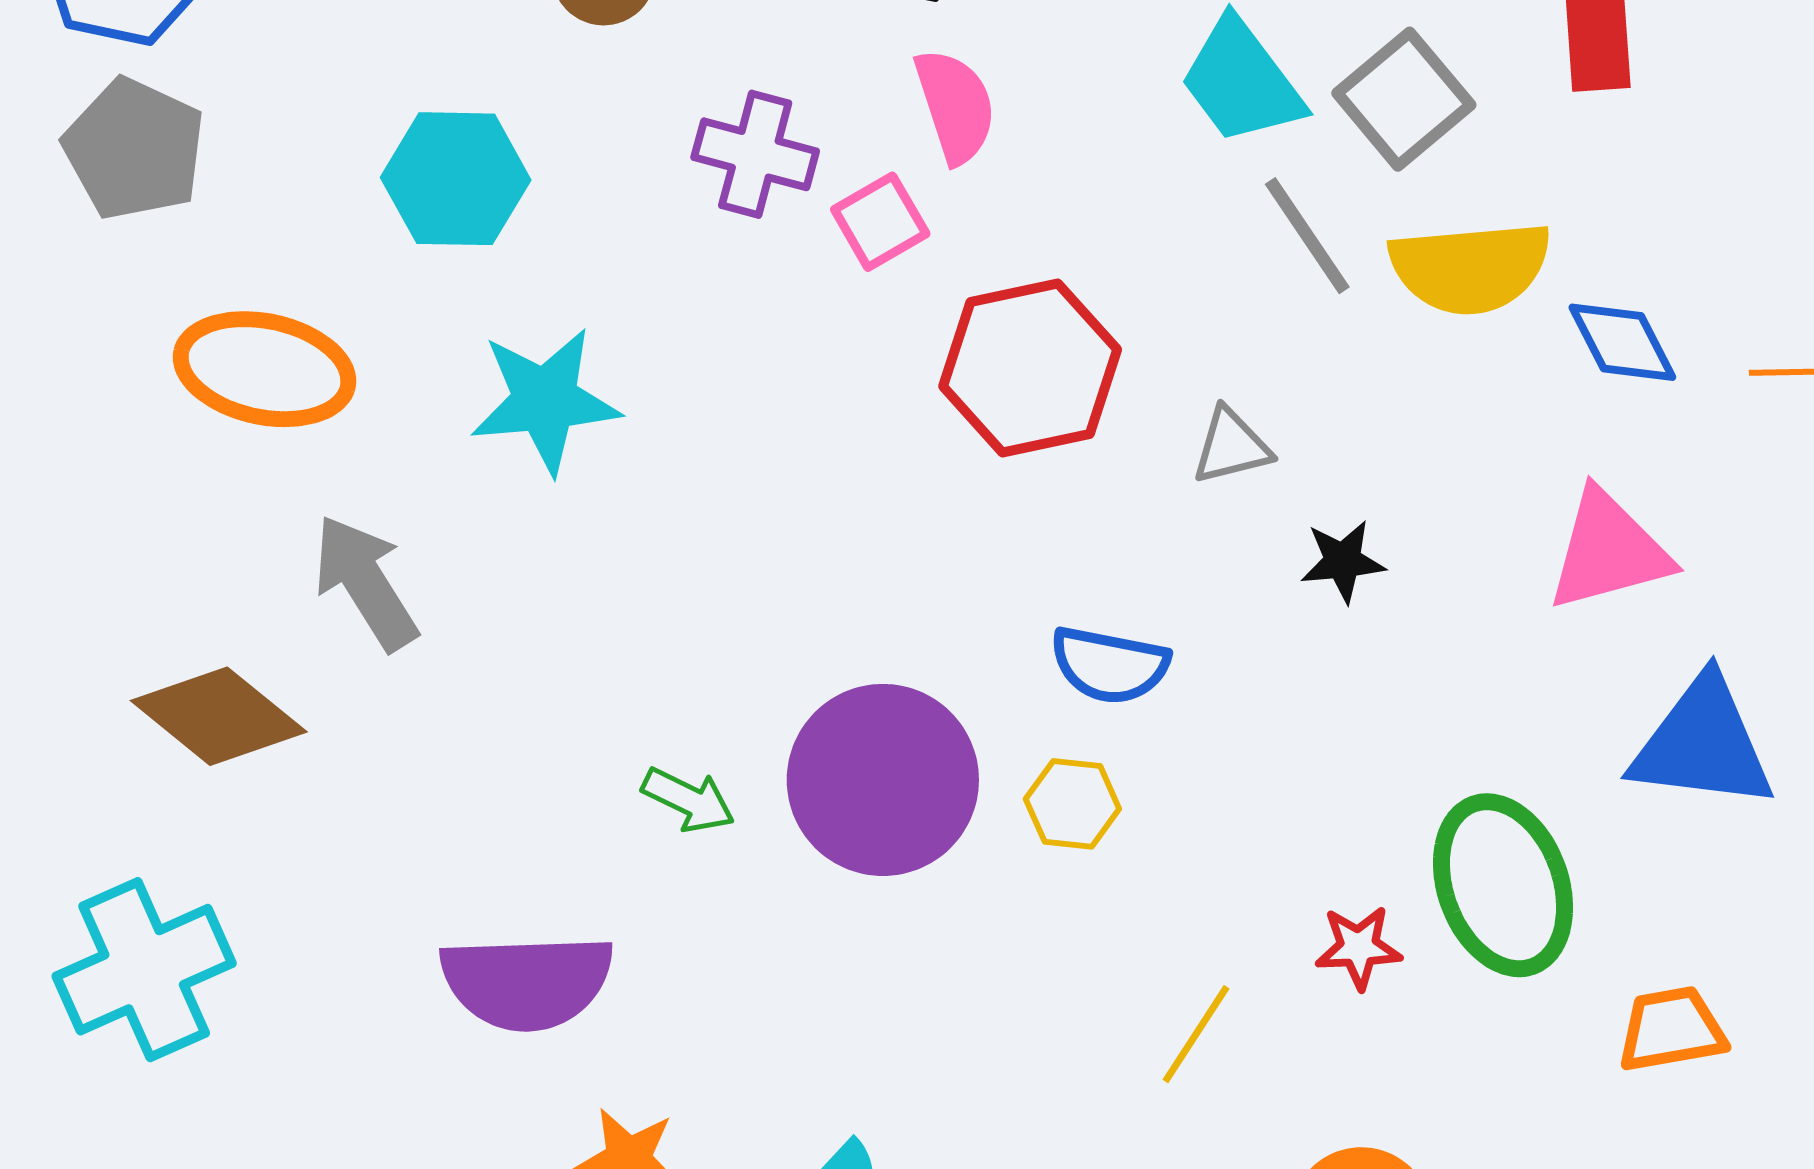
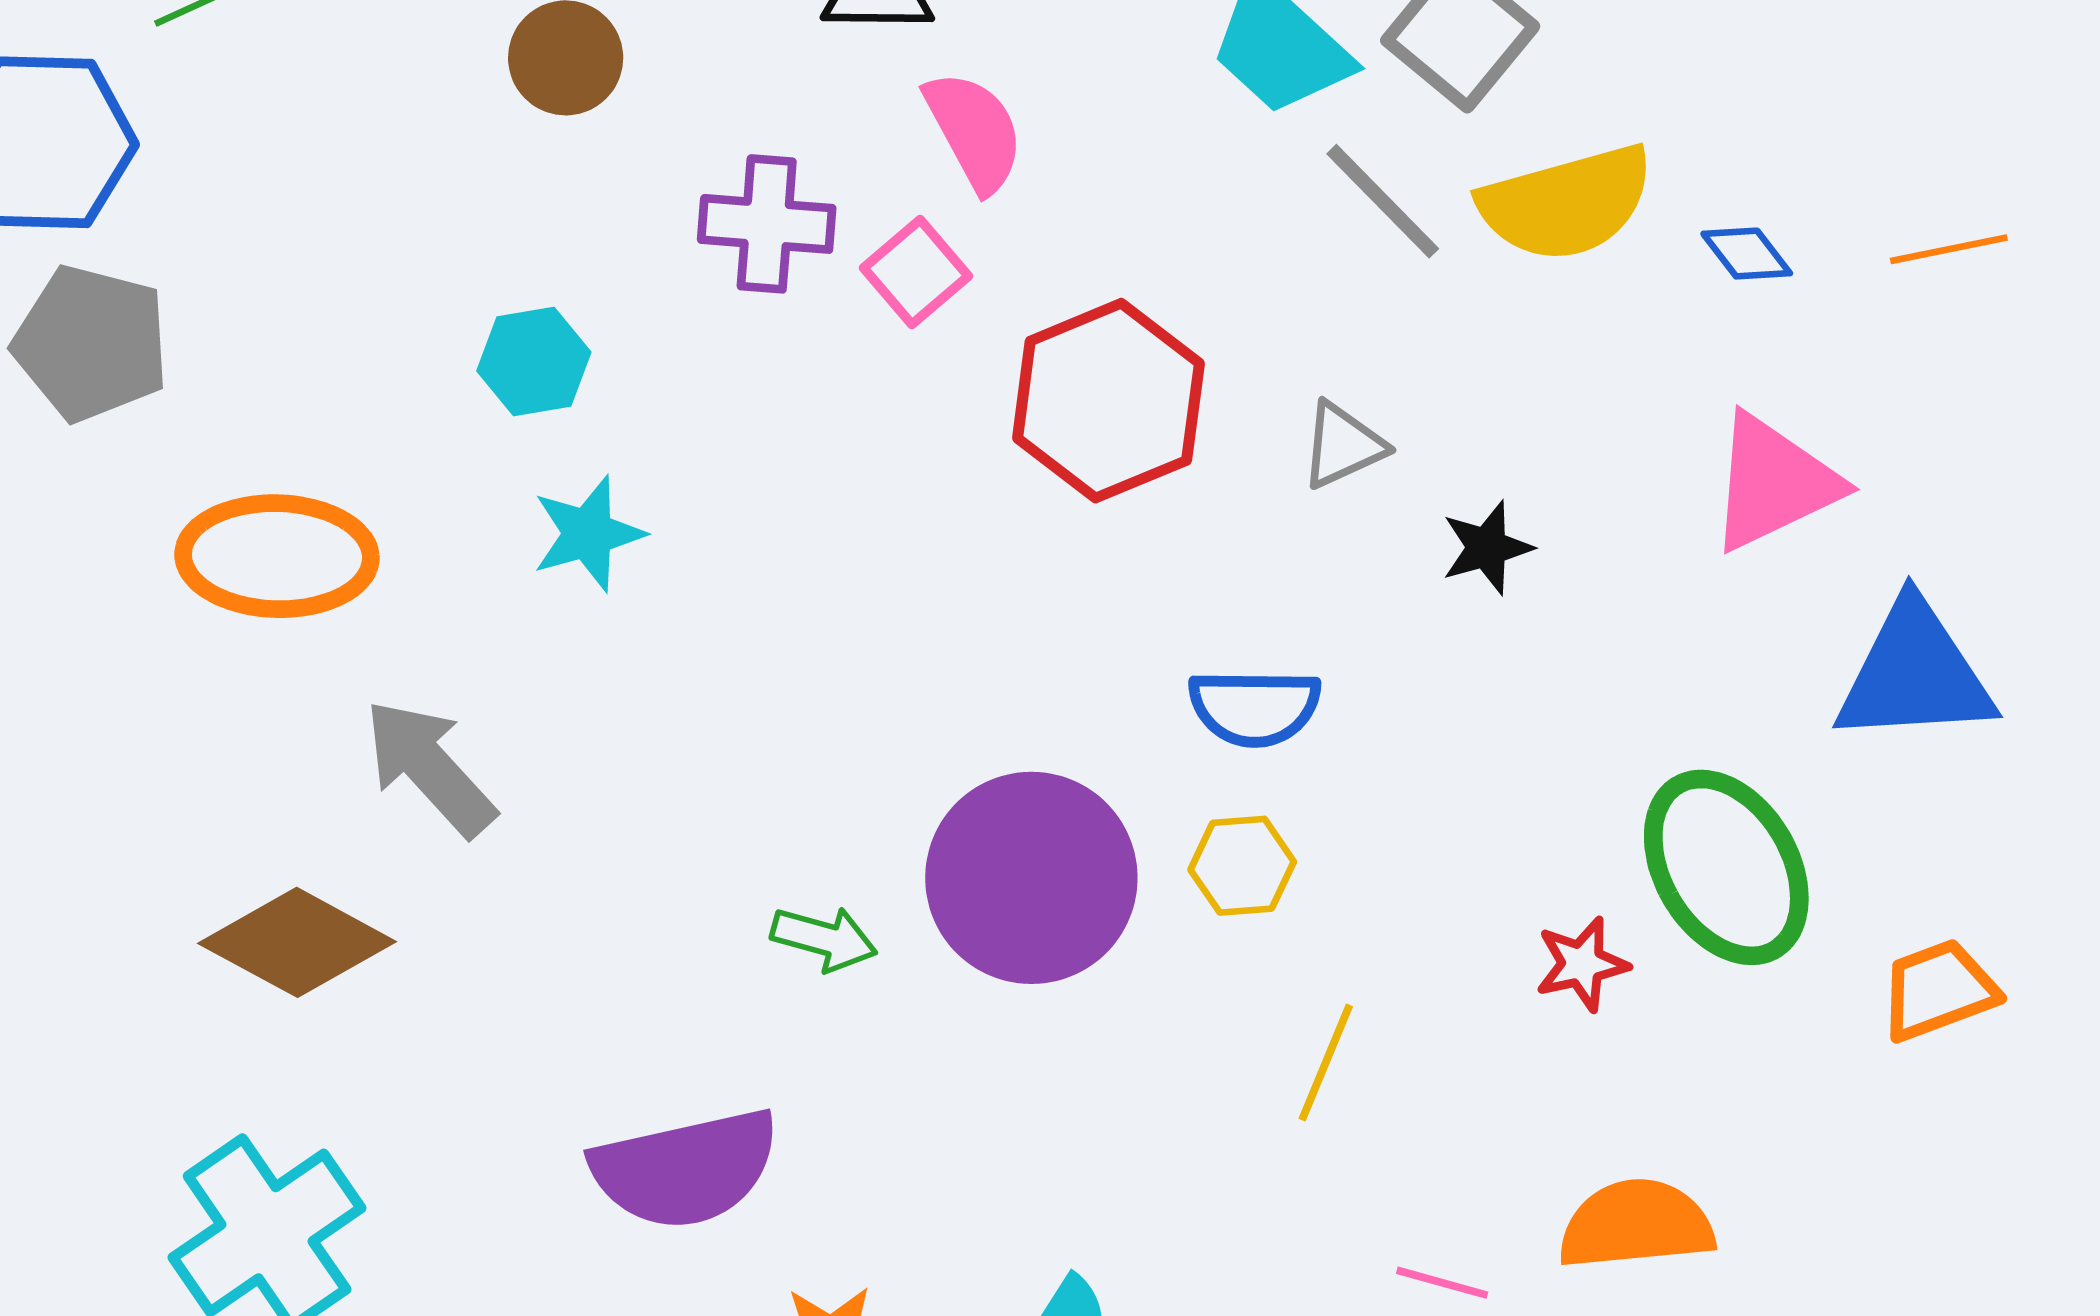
cyan hexagon: (456, 179) -> (534, 362), moved, size x0.7
blue diamond: (1622, 342) -> (1747, 254), size x0.7
cyan star: (545, 400) -> (588, 534), size x0.7
yellow line: (1196, 1034) -> (1326, 1062), moved

